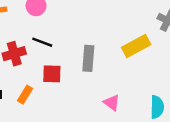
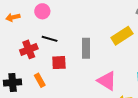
orange rectangle: (25, 95) -> (40, 80), turned -56
pink triangle: (112, 103) -> (107, 81), size x1.5

